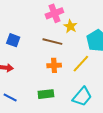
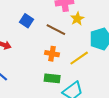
blue square: (13, 40) -> (26, 21), moved
green rectangle: (46, 94) -> (52, 78), moved

